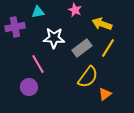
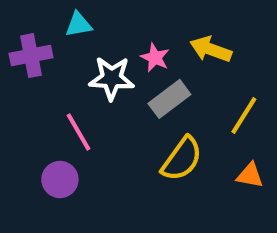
pink star: (75, 10) -> (155, 58), moved
yellow line: (108, 48) -> (244, 115), moved
orange triangle: (105, 94) -> (250, 175), moved, turned 48

